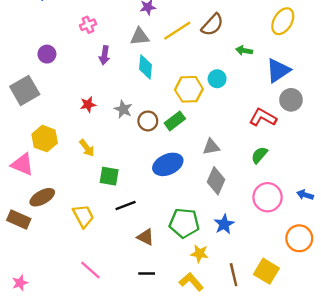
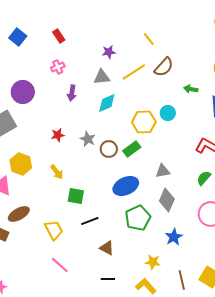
purple circle: (47, 54) -> (23, 92), size x1.5
cyan diamond: (146, 67) -> (107, 103), turned 60
green pentagon: (184, 223) -> (138, 218), moved, turned -30
pink line: (90, 270) -> (60, 265), moved

